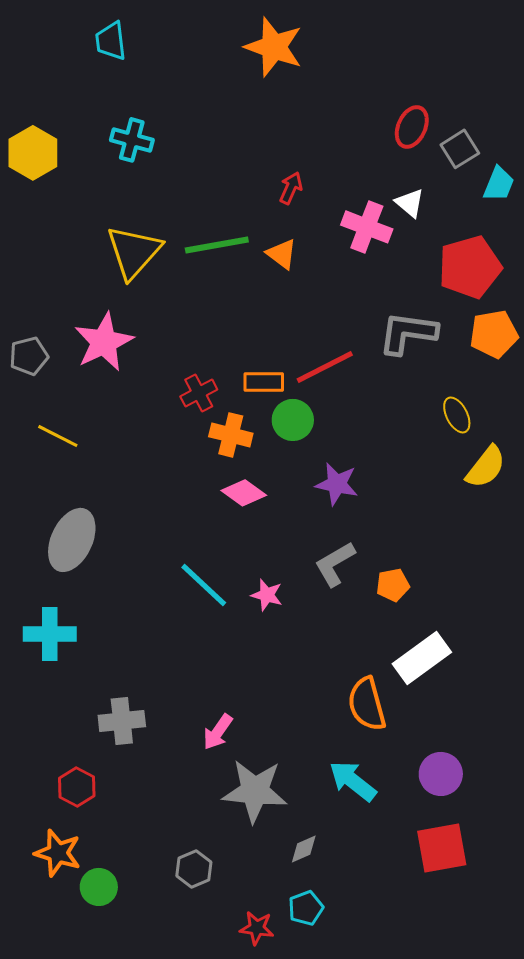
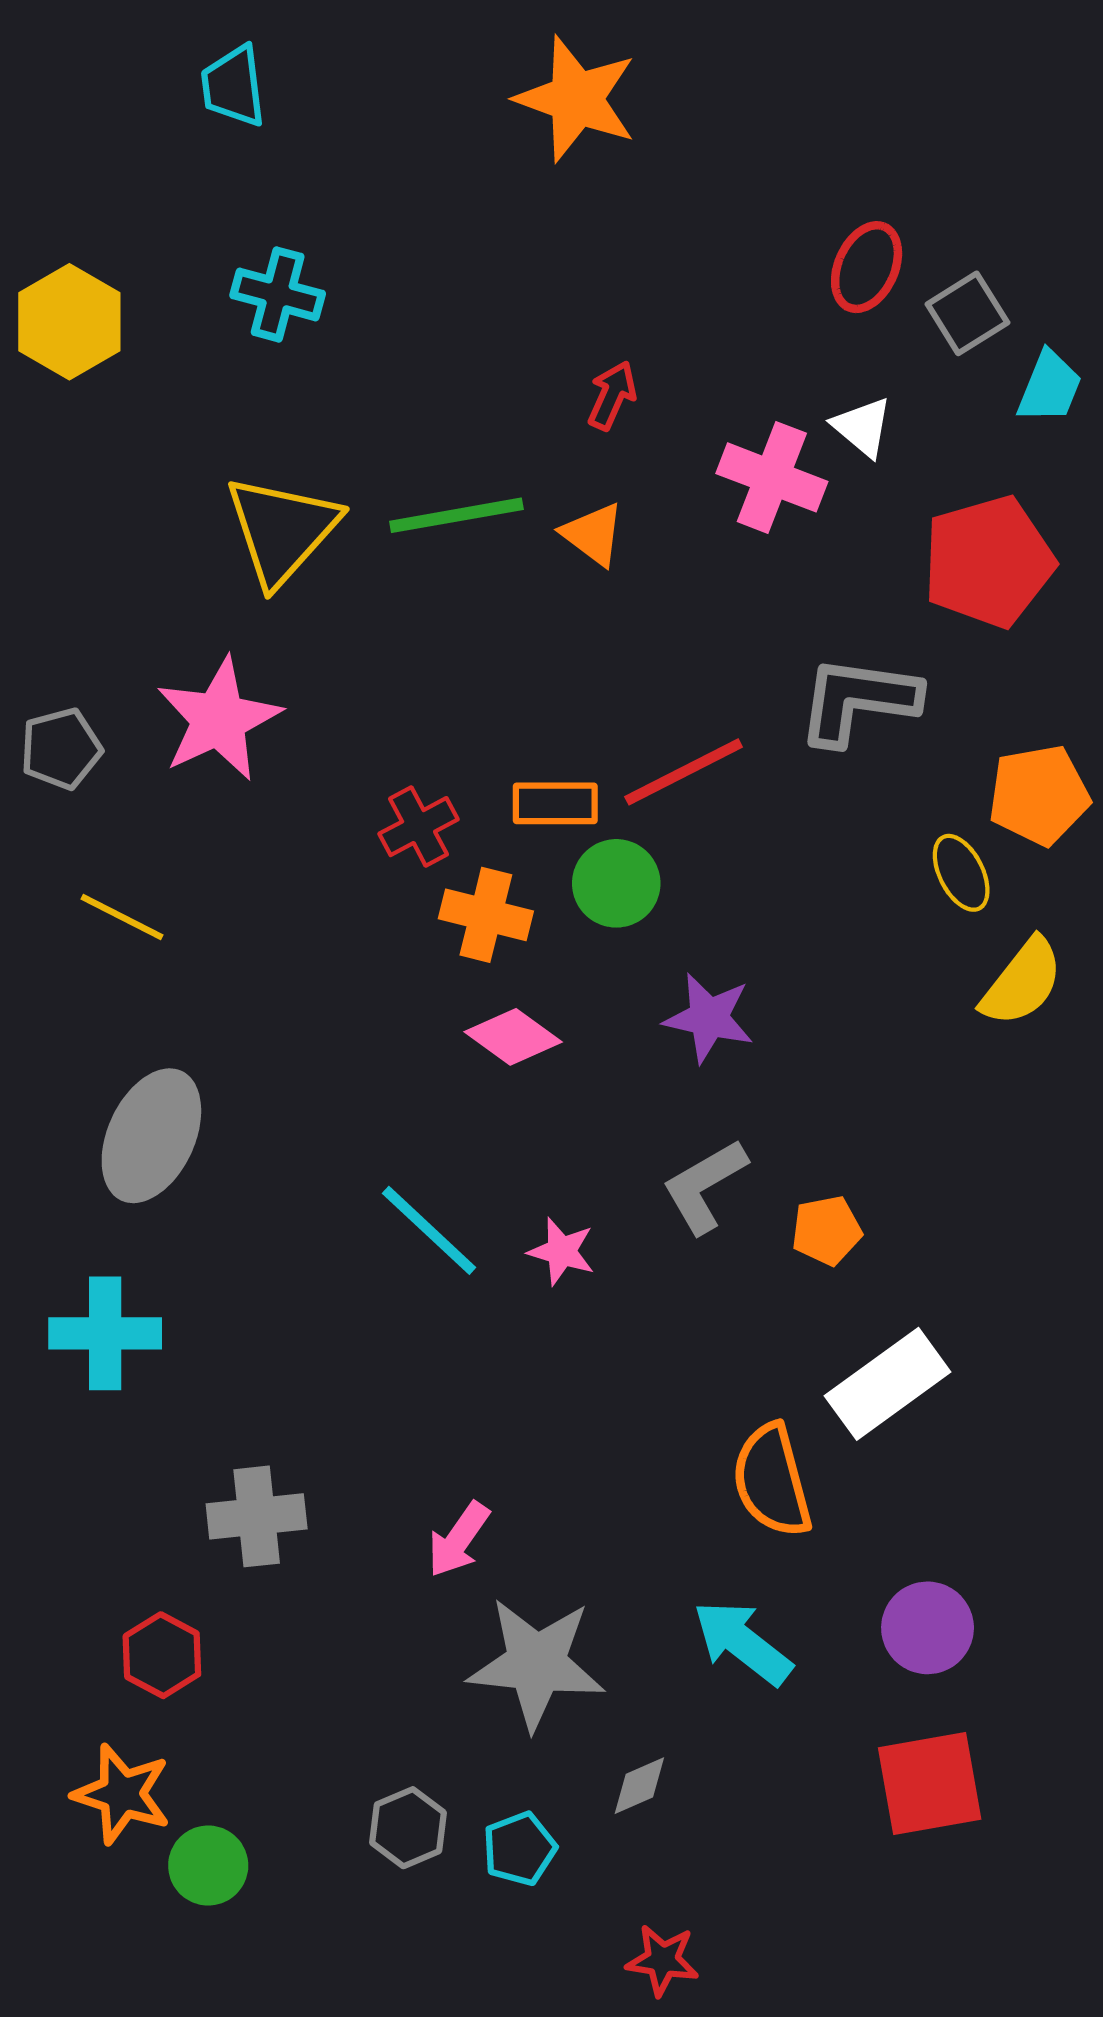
orange pentagon: (494, 334) -> (1039, 795), moved
cyan pentagon: (306, 908) -> (519, 1849), moved
red star: (257, 928) -> (663, 1960), moved

